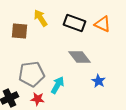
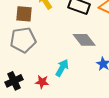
gray pentagon: (32, 74) -> (23, 40), moved

